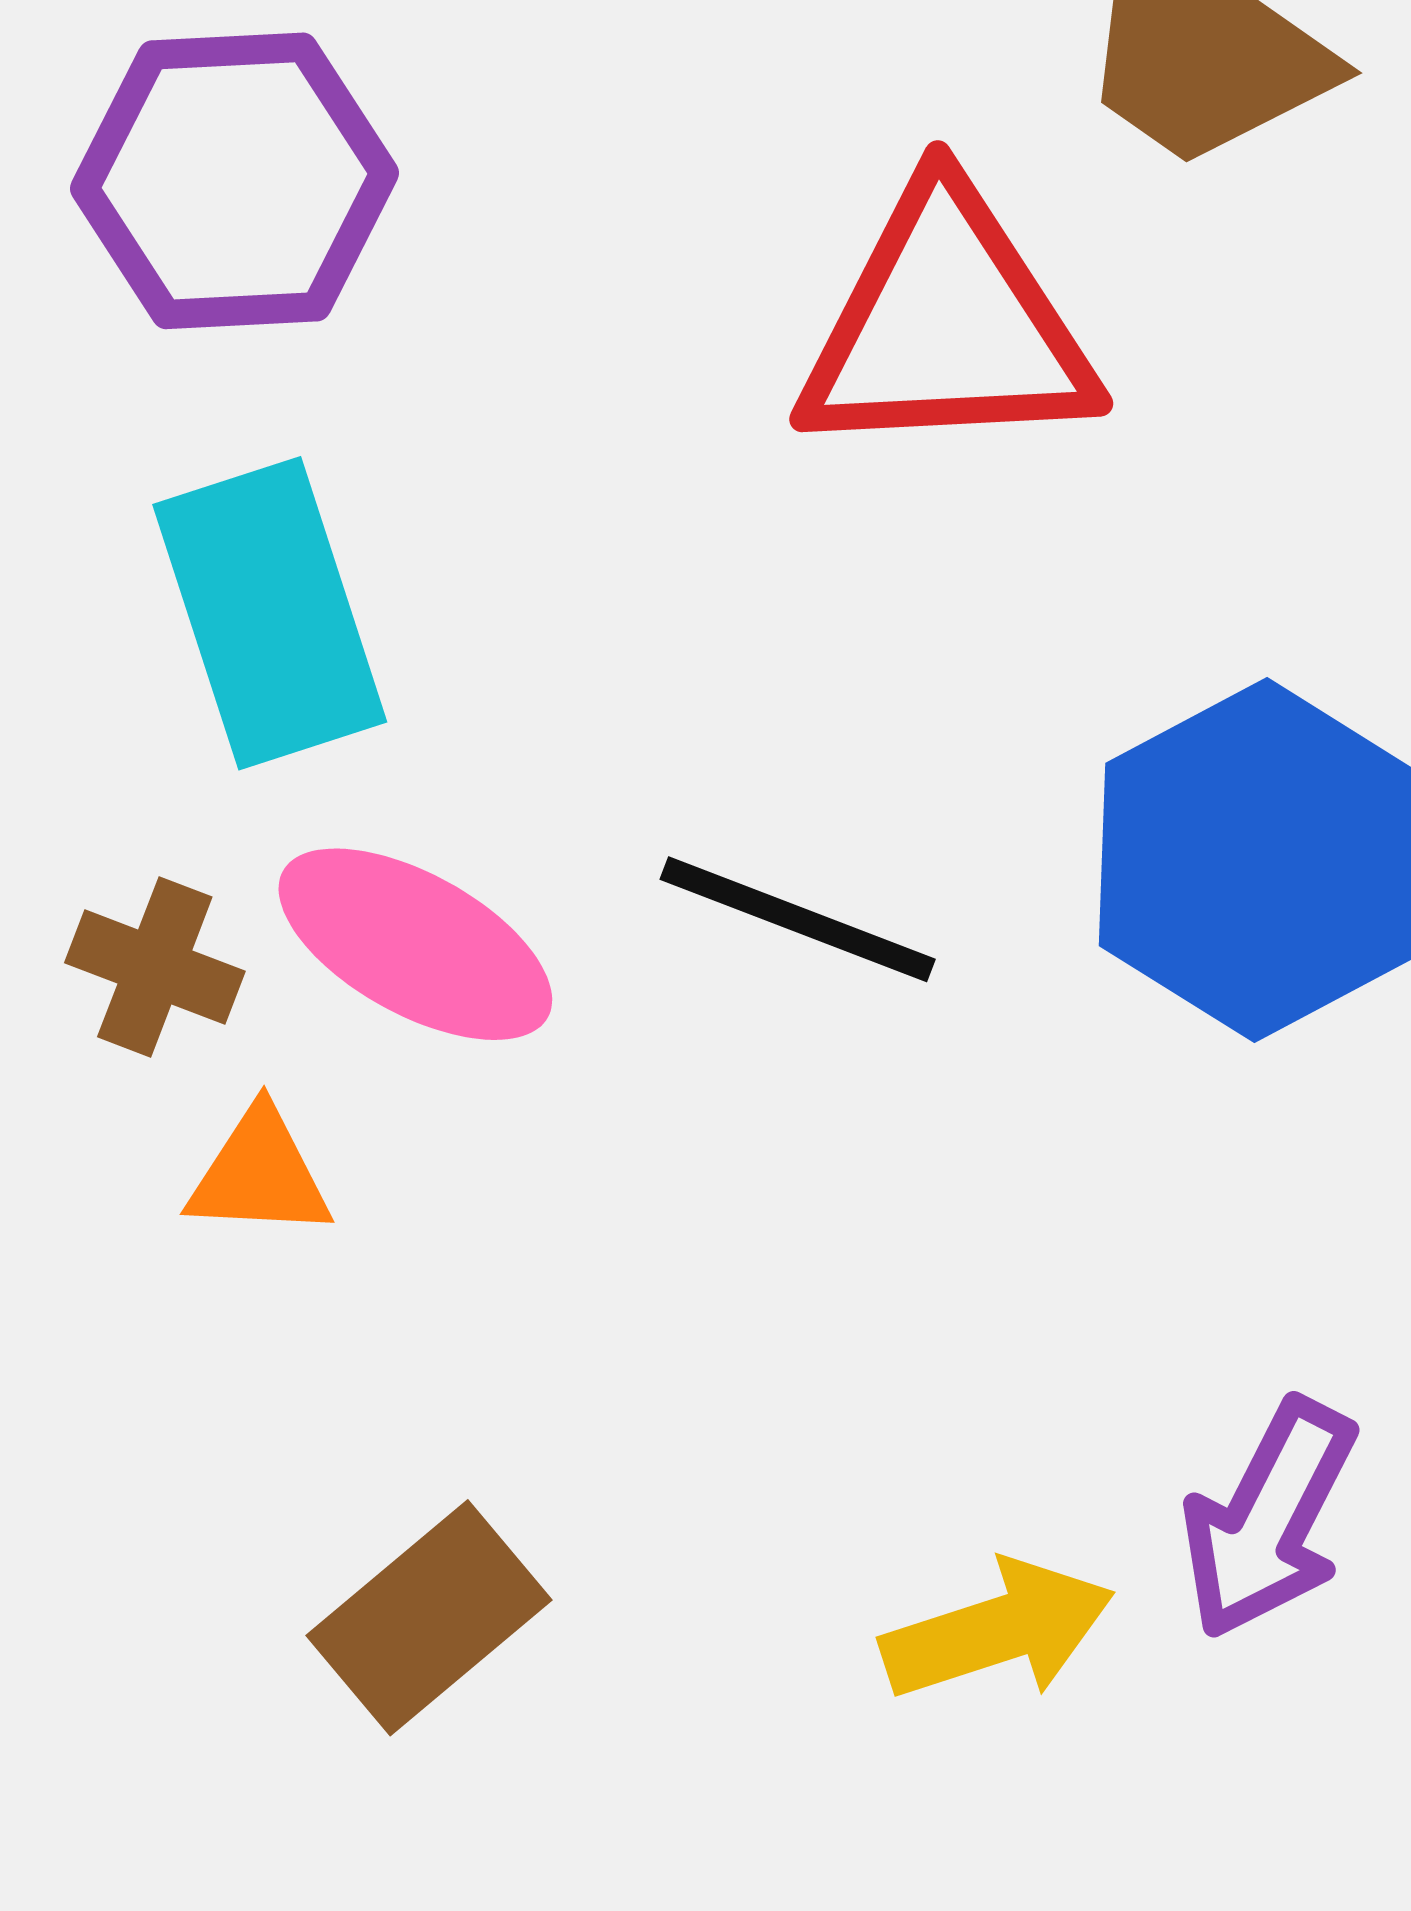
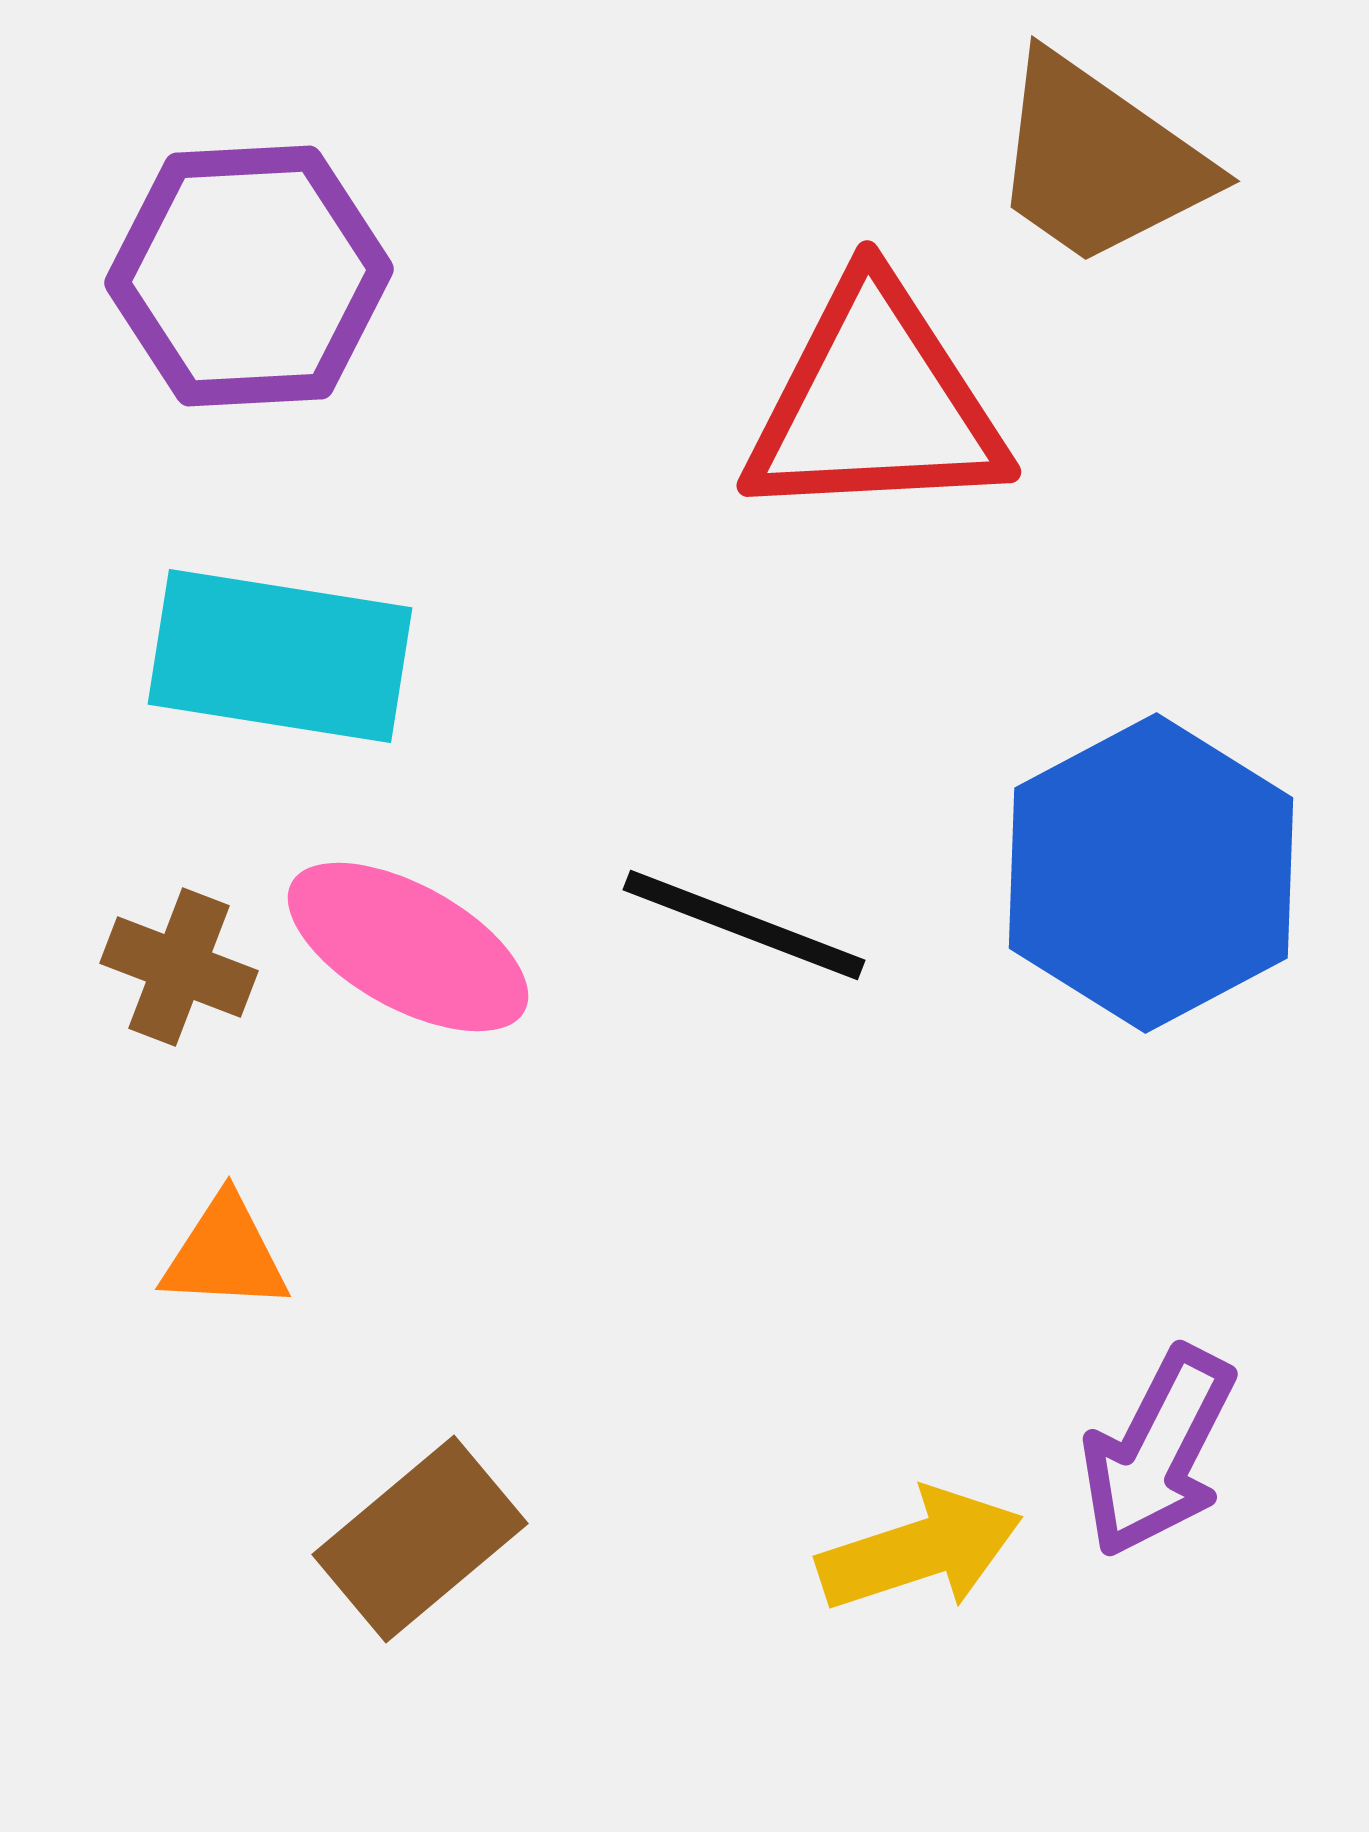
cyan rectangle: (270, 613) -> (280, 656), turned -63
orange triangle: (260, 1174) -> (225, 1254), moved

